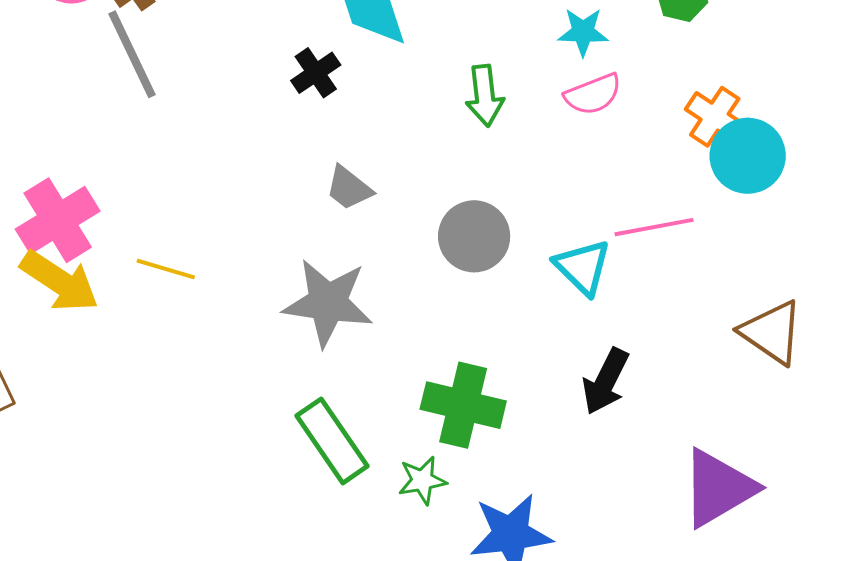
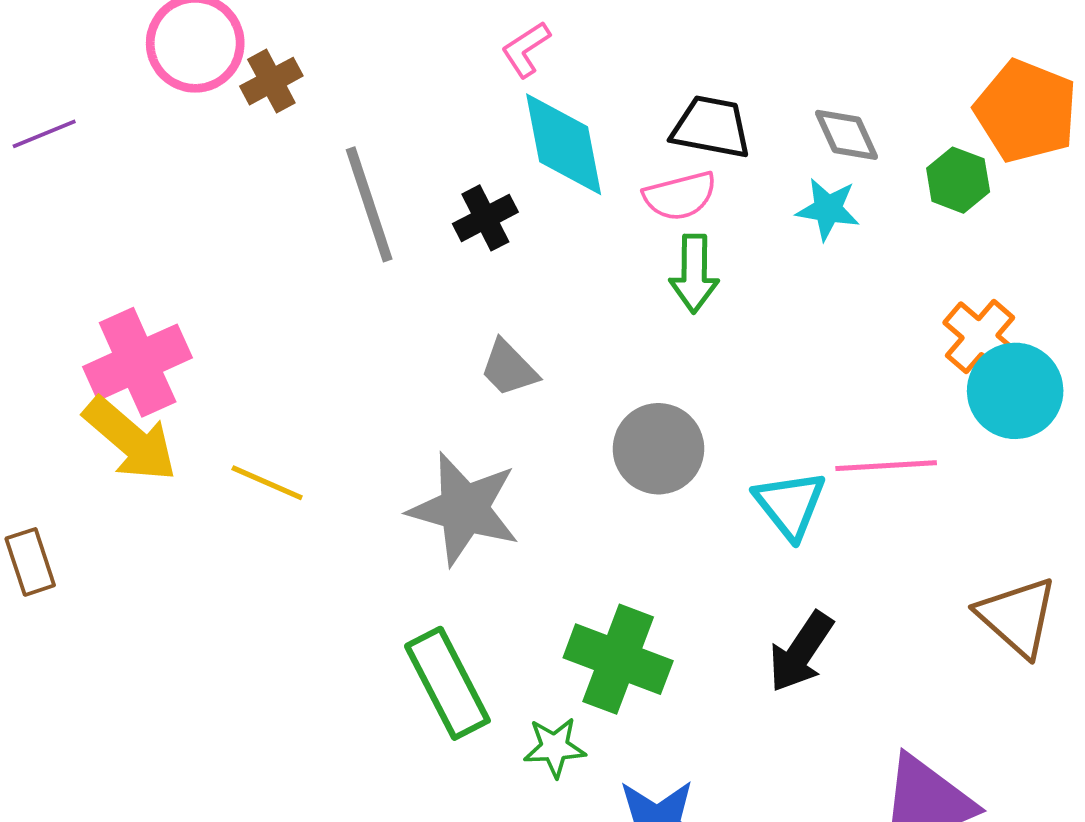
gray line: (132, 54) -> (369, 204), moved
pink semicircle: (593, 94) -> (680, 196), moved
yellow line: (166, 269) -> (267, 483), moved

